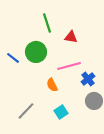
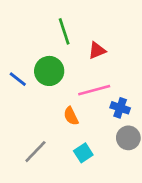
red triangle: (71, 37) -> (97, 51), turned -32
blue cross: (88, 79) -> (120, 108), turned -32

